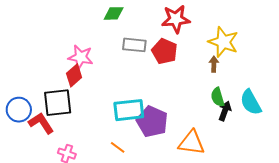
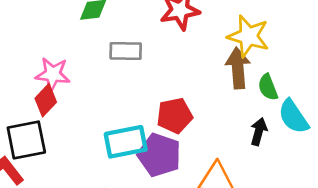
red pentagon: (165, 51) -> (175, 116), moved, turned -30
brown arrow: (214, 64) -> (238, 68), size x1.8
green semicircle: (218, 97) -> (268, 87), moved

